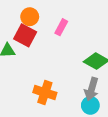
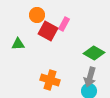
red square: (25, 35) -> (48, 31), moved

